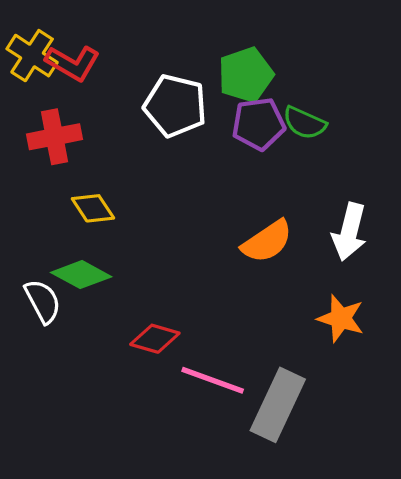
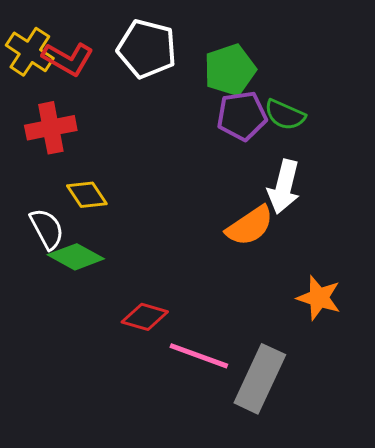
white pentagon: (175, 106) -> (147, 49), moved
white arrow: (349, 232) -> (284, 187), moved
white semicircle: (43, 301) -> (47, 229), moved

